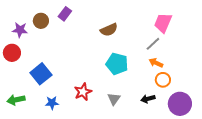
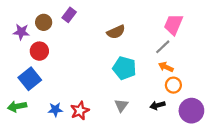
red circle: (12, 53) -> (39, 51), moved
blue square: (41, 74) -> (30, 79), moved
red star: (83, 92) -> (80, 111), moved

